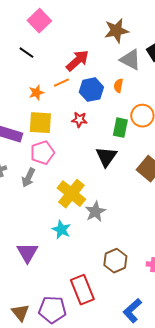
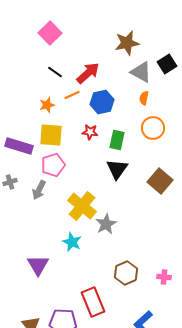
black line: (26, 53) -> (55, 72), moved
orange semicircle: (118, 86) -> (144, 98), moved
green rectangle: (120, 128) -> (117, 140), moved

